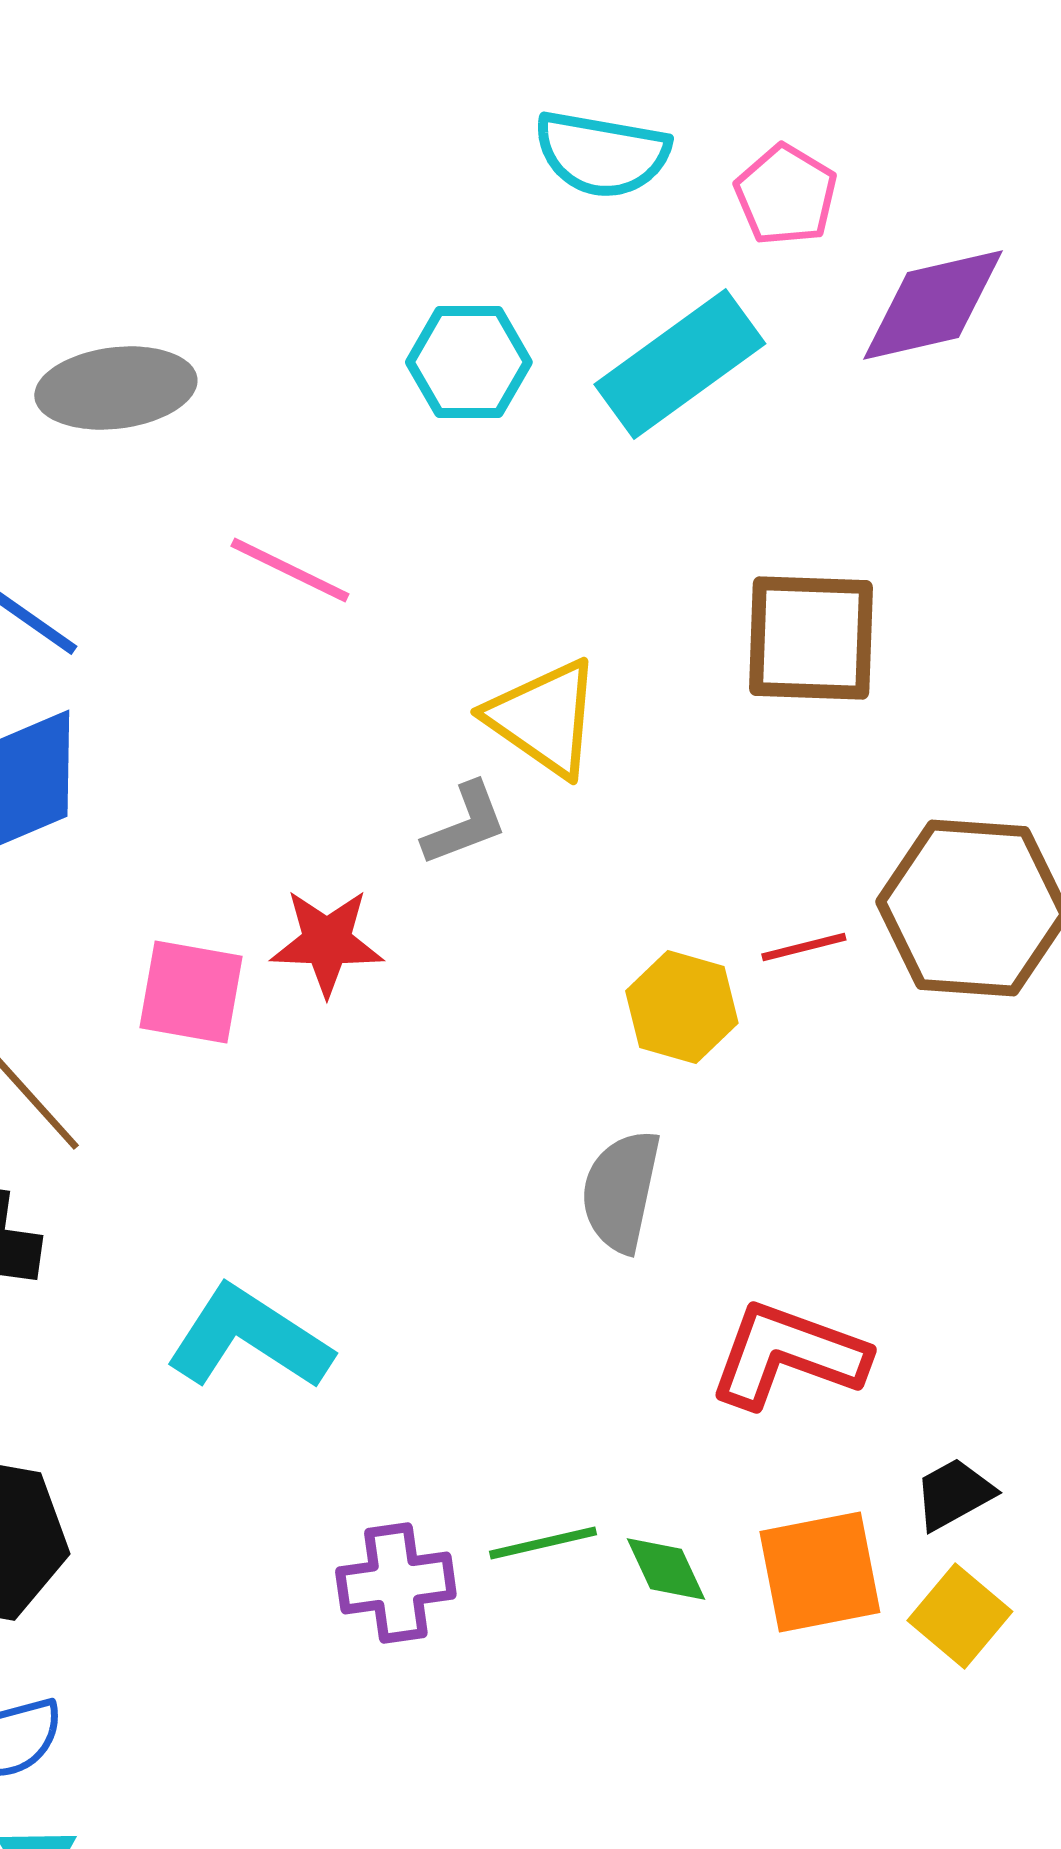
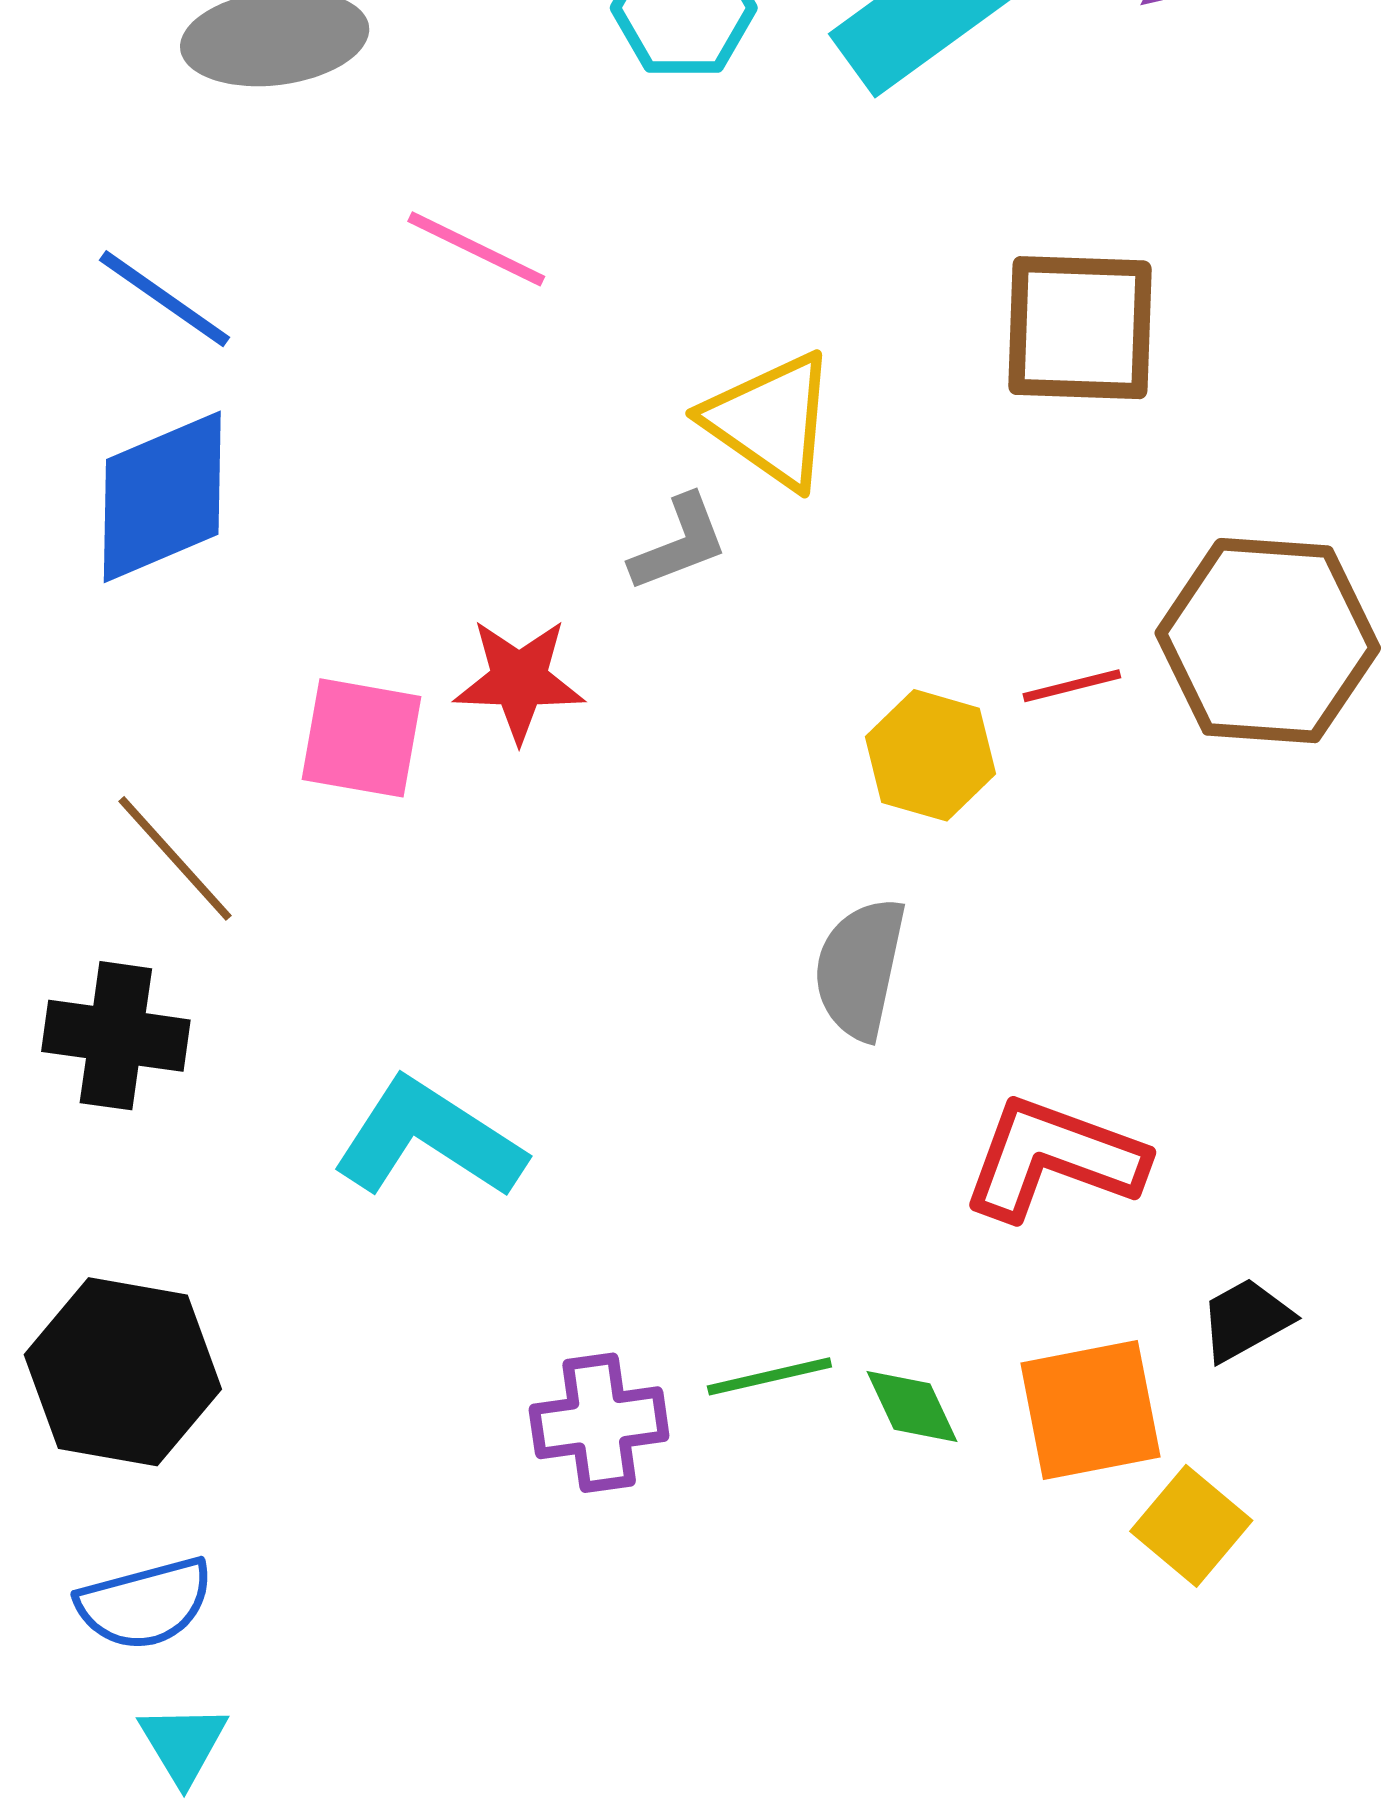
yellow square: (960, 1616) -> (1191, 1526), moved

